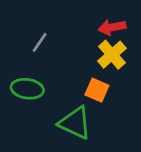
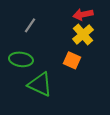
green triangle: (75, 123) -> (40, 84), moved

